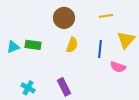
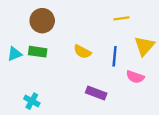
brown circle: (64, 18) -> (42, 21), moved
yellow semicircle: (72, 45) -> (82, 52), turned 98
purple rectangle: (64, 87) -> (96, 93), moved, turned -42

